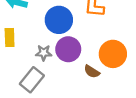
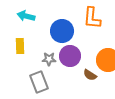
gray rectangle: (32, 80) -> (39, 82), turned -60

